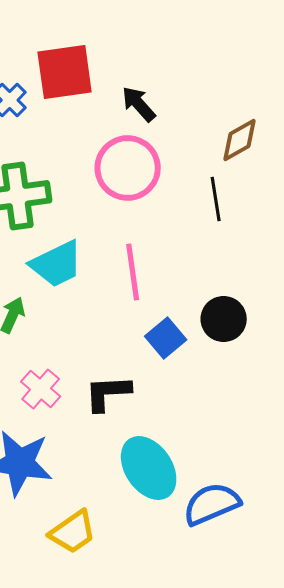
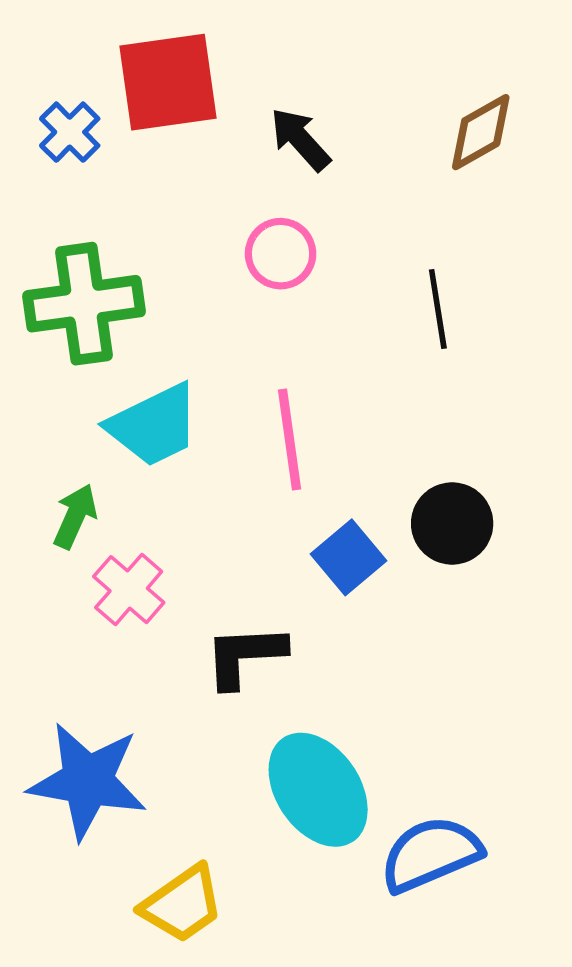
brown diamond: (240, 140) -> (481, 132), moved
pink circle: (128, 168) -> (281, 254), size x0.6
pink cross: (41, 389) -> (129, 590), moved

